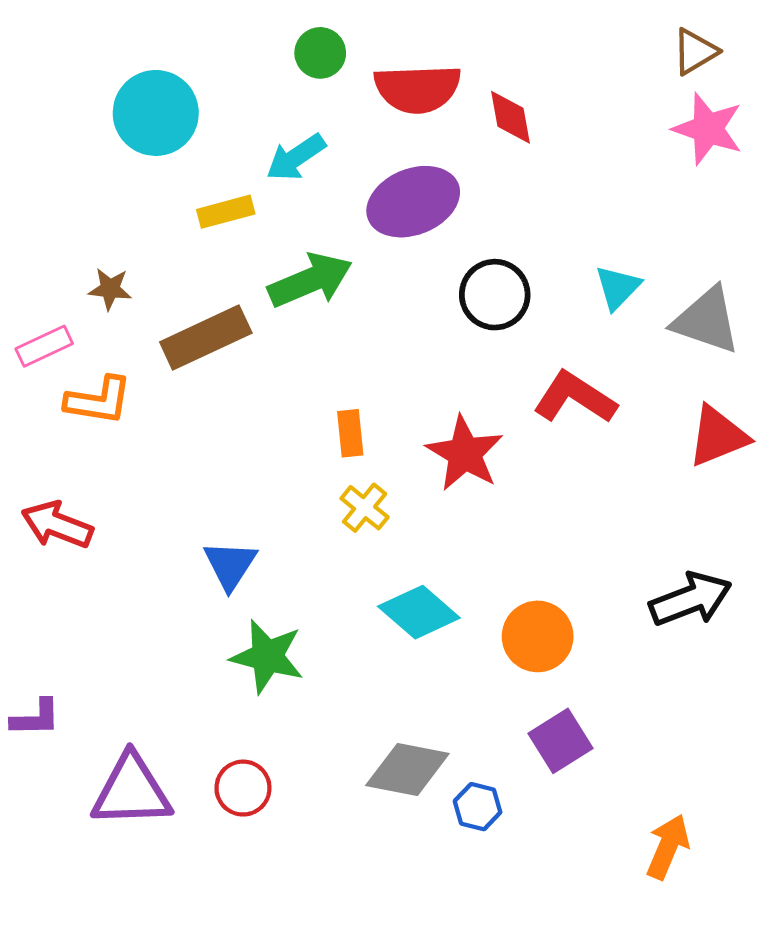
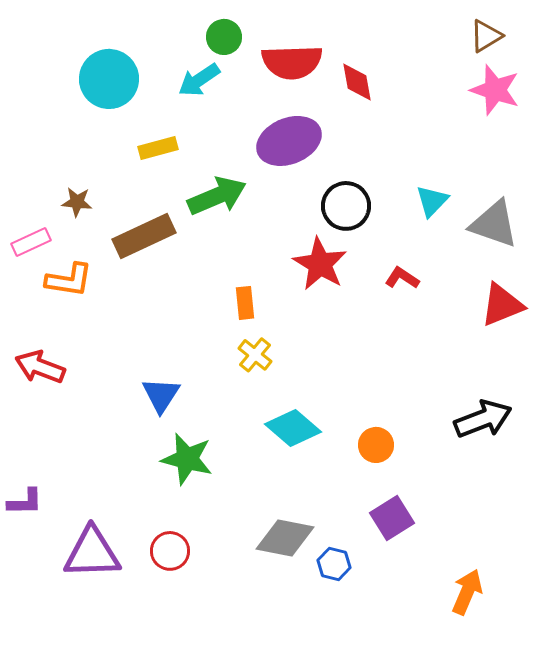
cyan arrow: (296, 157) -> (199, 80), moved
red L-shape: (575, 398) -> (402, 278), size x0.6
red star: (465, 453) -> (320, 264), moved
orange circle: (538, 636) -> (376, 445), size x0.7

